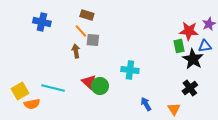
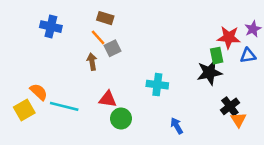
gray square: (93, 40) -> (113, 48), turned -32
black star: (193, 59) -> (209, 72), moved, turned 30
red triangle: (89, 82) -> (108, 99), turned -35
green circle: (100, 86) -> (121, 118), moved
orange semicircle: (32, 104) -> (39, 92), moved, turned -126
orange triangle: (174, 109) -> (238, 120), moved

